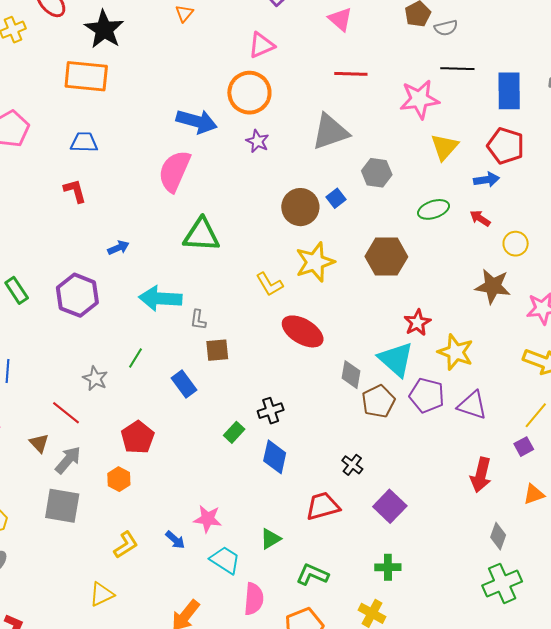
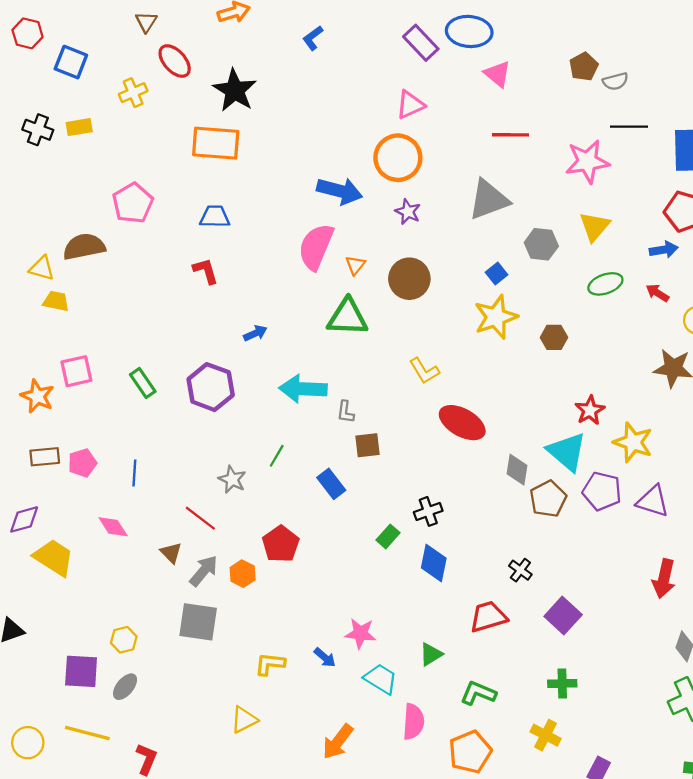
orange triangle: (184, 13) -> (355, 265), moved
yellow triangle: (444, 147) -> (595, 227), moved
brown circle: (300, 207) -> (409, 279), moved
brown hexagon: (386, 257) -> (554, 337), size x0.6
yellow star: (315, 262) -> (496, 317), moved
orange hexagon: (119, 479) -> (243, 574), moved
yellow L-shape: (126, 545) -> (270, 664), turned -140

